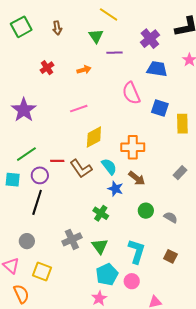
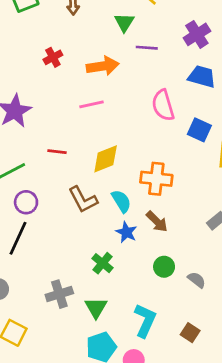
orange arrow: (84, 70) -> (103, 66), size x1.6
pink line: (79, 109) -> (92, 104), moved
red line: (57, 161) -> (57, 152), moved

